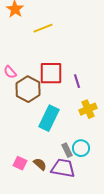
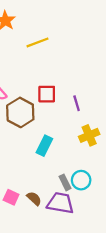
red square: (51, 73) -> (47, 94), size x0.7
cyan rectangle: (49, 118) -> (44, 146), size x0.7

